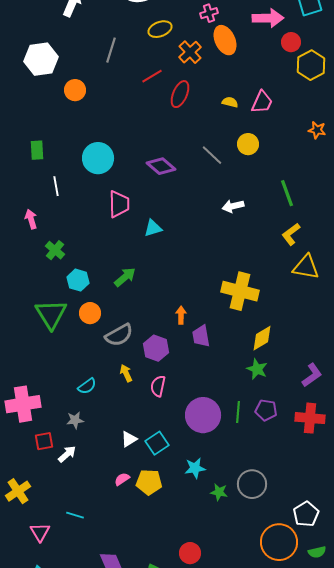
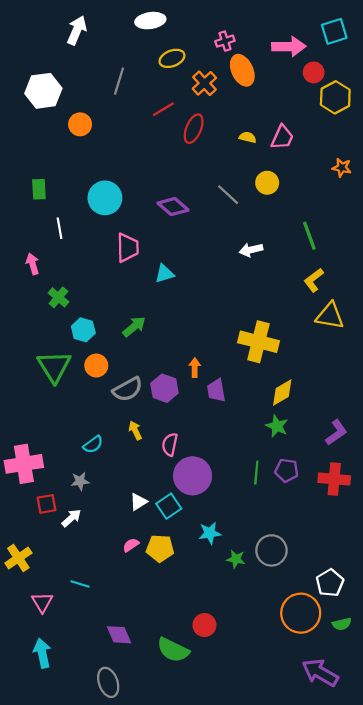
purple hexagon: (156, 348) -> (164, 388), moved
purple circle: (203, 415) -> (193, 476), moved

